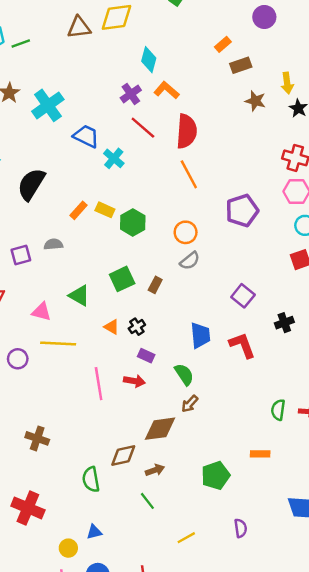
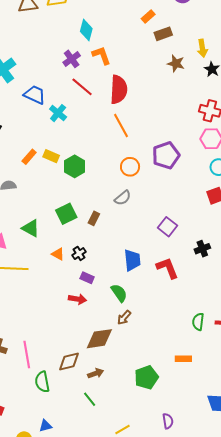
orange L-shape: (166, 90) -> (101, 55), turned 30
orange circle: (186, 232) -> (130, 167), moved
pink line: (99, 384) -> (27, 355), moved

